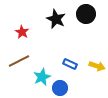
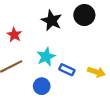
cyan star: (42, 77) -> (46, 57), moved
blue circle: (60, 88) -> (42, 86), moved

